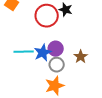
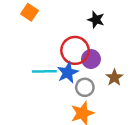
red circle: (47, 16) -> (75, 50), moved
purple circle: (56, 49) -> (91, 59), moved

